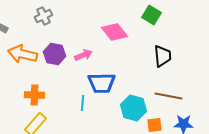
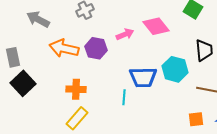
pink arrow: (83, 55) -> (125, 34), moved
cyan hexagon: (133, 108) -> (175, 69), moved

